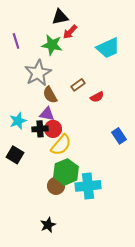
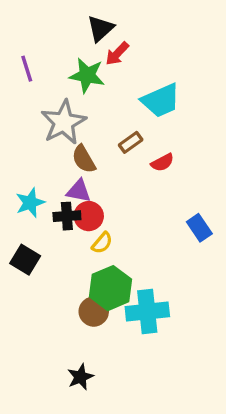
black triangle: (60, 17) -> (100, 28), turned -30
cyan trapezoid: (108, 48) -> (161, 100), moved
yellow semicircle: (61, 145) -> (102, 243), size x0.6

